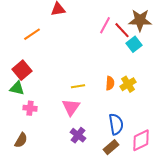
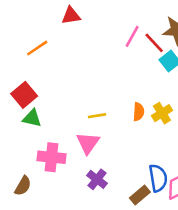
green triangle: (17, 88) -> (32, 118), moved
pink cross: (30, 108) -> (51, 157), moved, size x1.5
blue semicircle: (116, 124) -> (158, 178), moved

